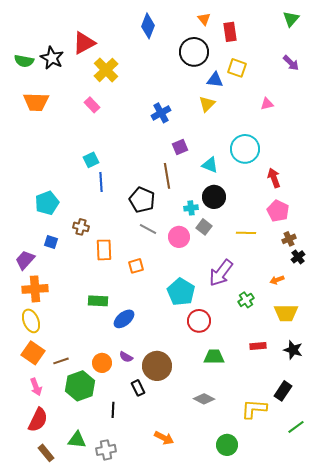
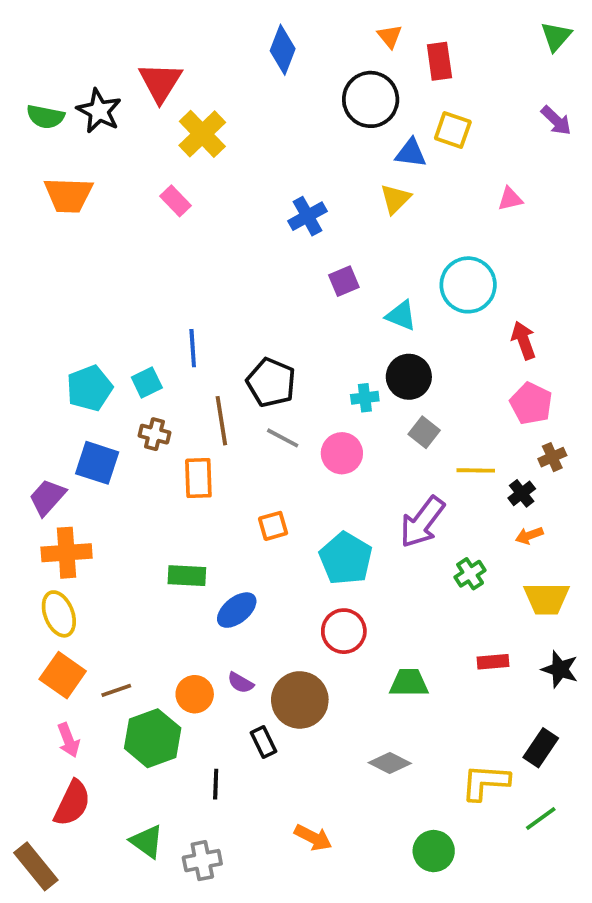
red triangle: (84, 43) -> (160, 82), turned -30
cyan square: (91, 160) -> (147, 382), moved
brown line: (167, 176) -> (221, 421), moved
gray square: (204, 227) -> (424, 432), moved
yellow line: (246, 233) -> (476, 470), moved
blue square: (51, 242) -> (97, 463), size x1.6
black cross: (298, 257) -> (522, 493), moved
orange square: (136, 266) -> (273, 526), moved
red circle: (199, 321) -> (344, 631), moved
green line: (296, 427) -> (541, 819), moved
green triangle: (77, 440) -> (147, 841), turned 30
brown rectangle: (46, 453) -> (36, 866), moved, size x1.4

